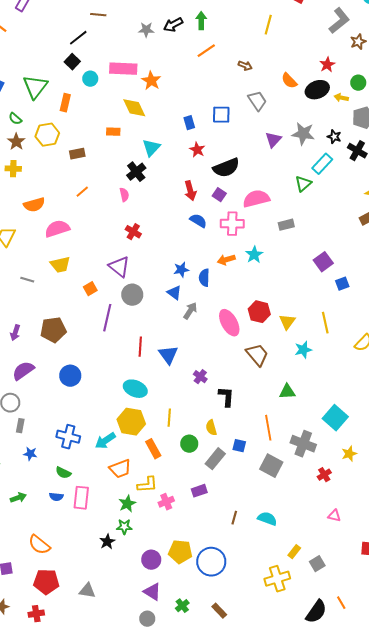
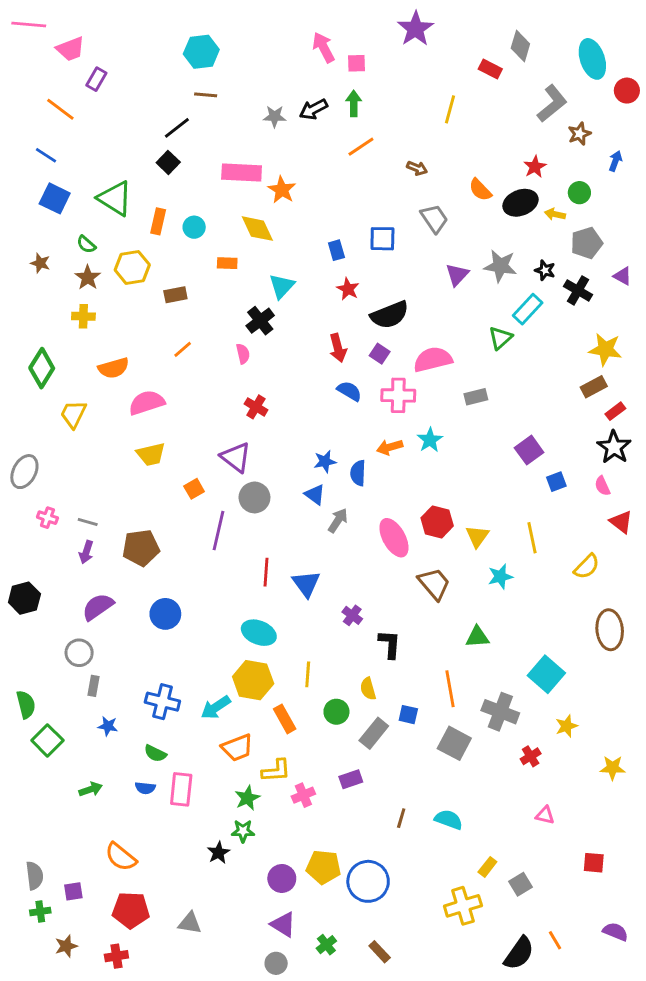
cyan circle: (90, 79) -> (194, 227), moved
green triangle: (35, 87) -> (115, 198), turned -36
gray line: (27, 280) -> (88, 522), moved

